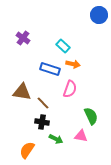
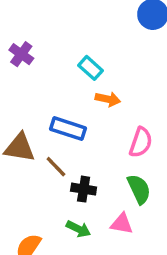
blue rectangle: (50, 69) -> (68, 129), moved
pink semicircle: (70, 89) -> (141, 142), moved
black cross: (42, 122) -> (84, 189), moved

